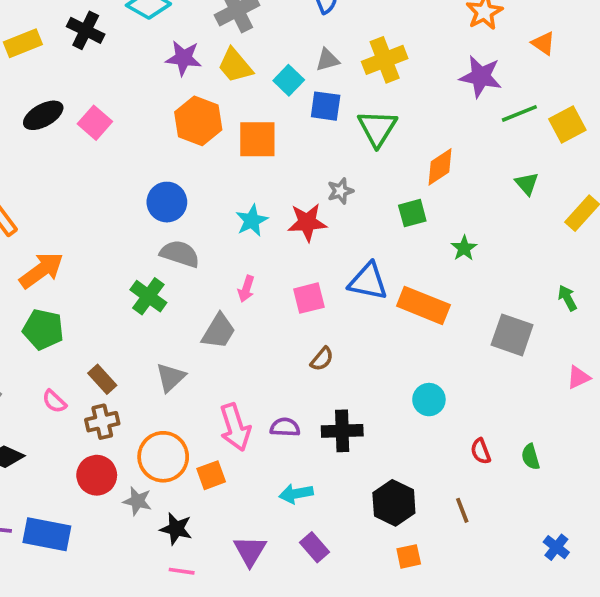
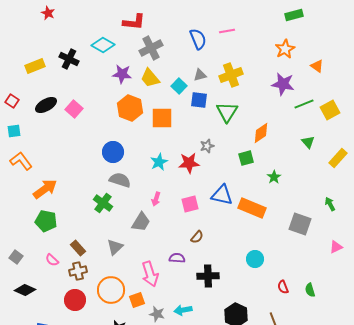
purple semicircle: (285, 427) -> (177, 258), moved
gray star: (137, 501) -> (157, 314), moved

